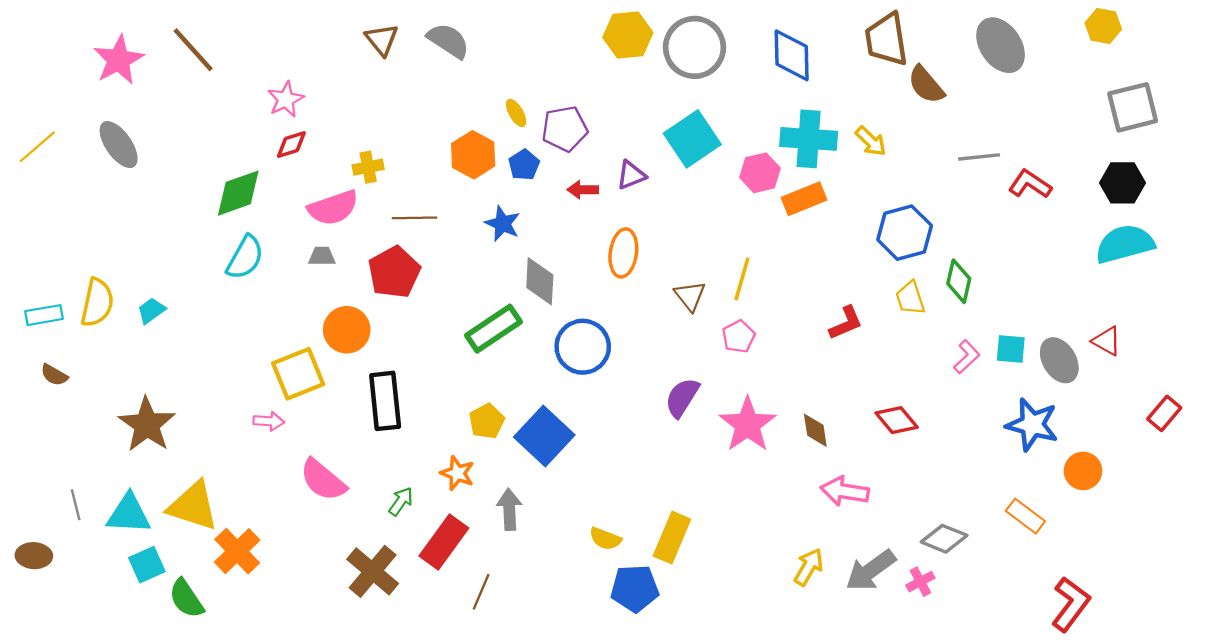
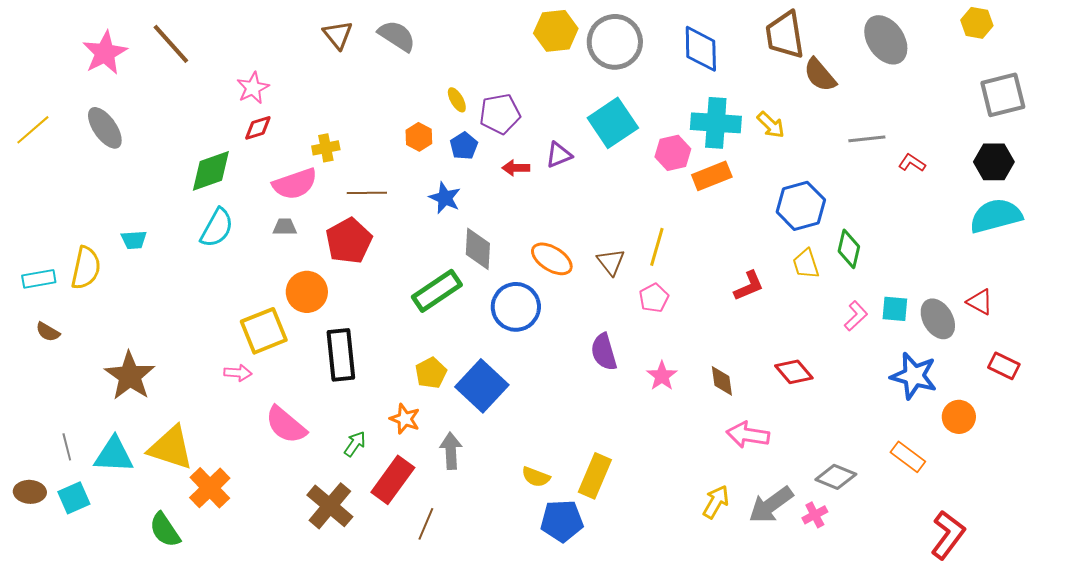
orange hexagon: (473, 155) -> (419, 137), size x0.7
red L-shape: (1030, 184) -> (912, 163), size x0.7
orange ellipse: (623, 253) -> (552, 259), moved, turned -66
cyan trapezoid: (151, 311) -> (134, 240), moved, turned -148
purple semicircle: (682, 398) -> (604, 352), turned -48
red rectangle: (1164, 413) -> (1004, 366), moved, turned 76
pink star: (748, 425) -> (662, 376), size x0.6
cyan square: (147, 565) -> (74, 498), moved

